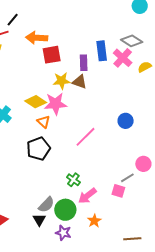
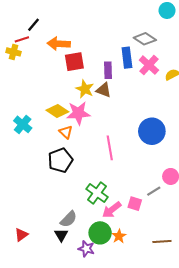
gray diamond: (132, 41) -> (145, 39), moved
yellow star: (62, 81) -> (85, 89), turned 30
blue circle: (126, 121) -> (152, 131), size x1.6
pink line: (85, 137) -> (110, 148), turned -55
green cross: (73, 180) -> (97, 193), size x1.5
pink square: (118, 191) -> (135, 204), moved
green circle: (65, 210) -> (100, 233), moved
brown line: (132, 239) -> (162, 242), moved

